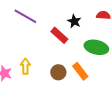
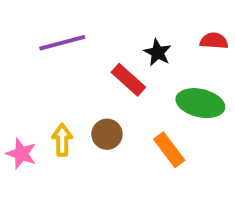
purple line: (25, 16) -> (62, 43), turned -45
brown circle: (58, 72) -> (107, 134), moved

